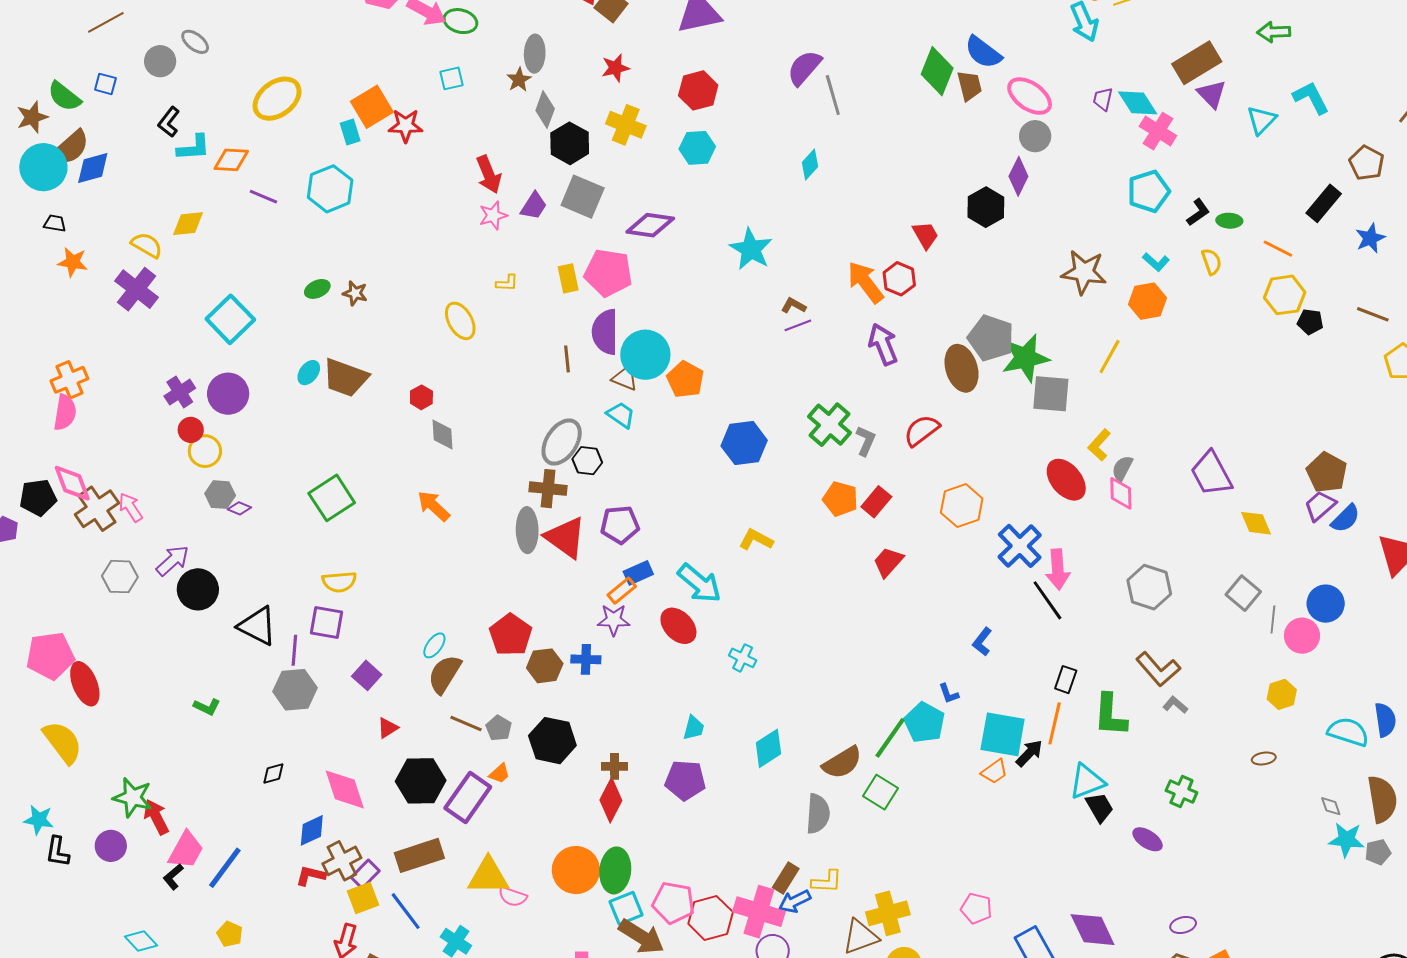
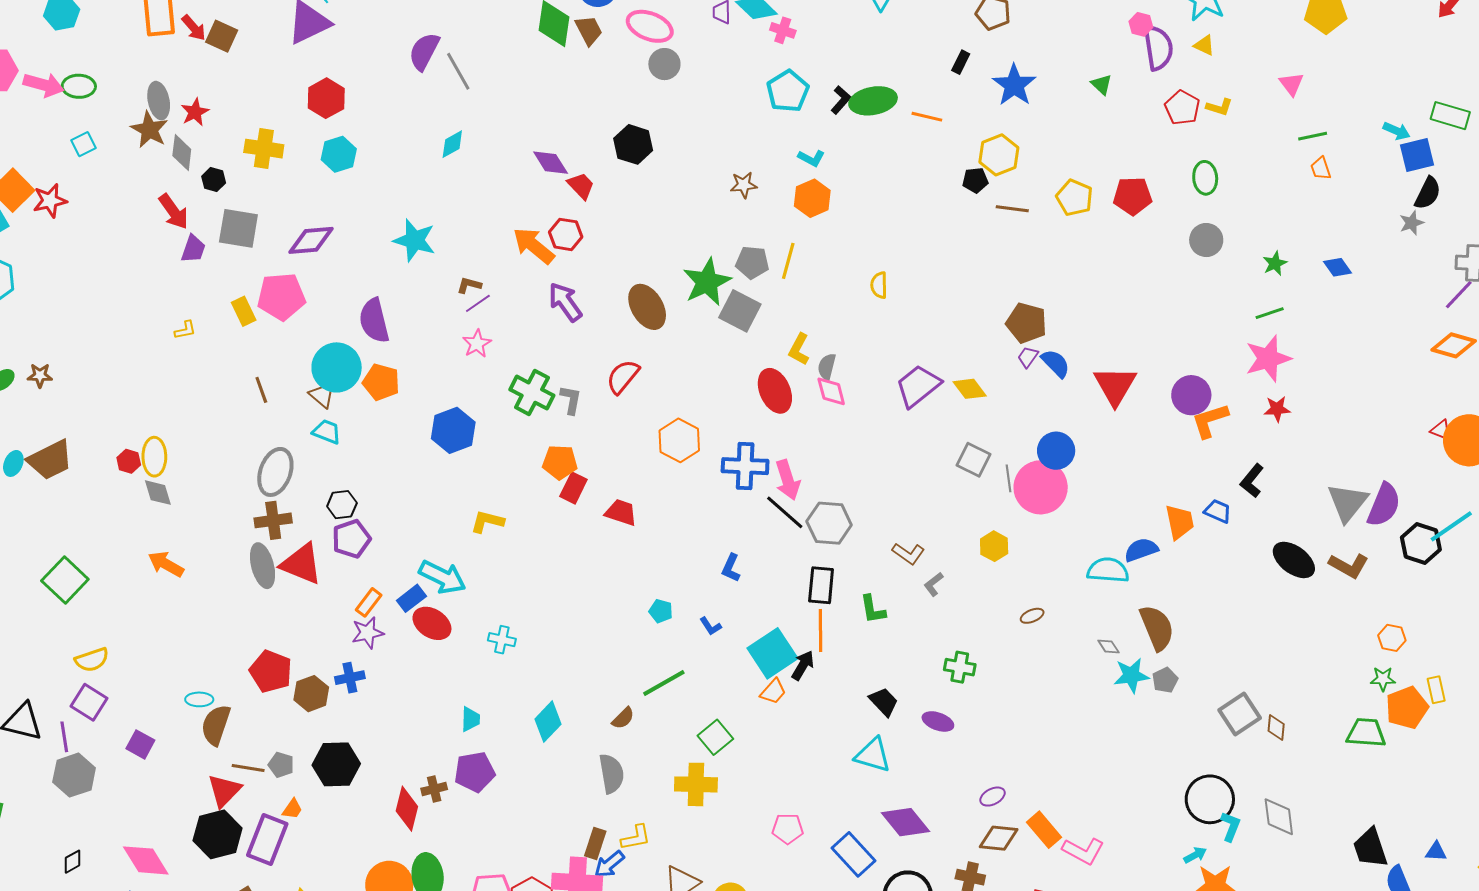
red star: (616, 68) -> (195, 112), moved
brown star: (519, 80) -> (149, 130), size x1.5
pink cross: (1158, 131) -> (783, 30), size x0.7
black hexagon: (570, 143) -> (214, 180), size x0.6
cyan diamond: (810, 165) -> (452, 144), turned 32
red arrow: (489, 174) -> (174, 212), moved
purple diamond: (1018, 176) -> (551, 163), moved, turned -45
black rectangle: (1324, 203) -> (961, 62), size x0.6
pink star: (493, 215) -> (477, 344), moved
green ellipse: (1229, 221) -> (873, 101), size x1.8
blue star: (1370, 238) -> (1014, 85), size x1.4
yellow semicircle: (1212, 262) -> (879, 285), moved, turned -148
brown star: (1084, 272) -> (744, 185), size x0.6
yellow hexagon: (1285, 295) -> (999, 155), moved
brown line: (1373, 314) -> (1012, 209), moved
yellow ellipse: (460, 321) -> (154, 457), moved, turned 42
purple semicircle: (605, 332) -> (374, 321), moved
gray pentagon: (991, 338) -> (752, 262), moved, size x0.7
brown trapezoid: (345, 378) -> (50, 460), turned -33
brown triangle: (625, 378) -> (322, 395), turned 32
gray square: (1051, 394) -> (740, 311), turned 36
black hexagon: (587, 461) -> (342, 505), moved
purple trapezoid: (1211, 474) -> (918, 386), moved, turned 93
red ellipse: (1066, 480) -> (775, 391), turned 30
red rectangle: (876, 502) -> (573, 488), moved
purple trapezoid: (1320, 506) -> (1028, 357), size x0.7
blue semicircle: (1346, 518) -> (1056, 363), turned -76
blue cross: (1020, 546) -> (745, 466), turned -30
red trapezoid: (888, 562) -> (621, 512), turned 80
blue rectangle: (638, 573) -> (411, 598), moved
gray hexagon: (1149, 587) -> (829, 523), moved
purple square: (327, 622) -> (89, 702), turned 36
pink circle: (1302, 636) -> (1041, 487), size x1.5
cyan ellipse: (434, 645) -> (199, 699), turned 68
brown L-shape: (1158, 669) -> (908, 554), size x0.7
black rectangle: (1066, 680) -> (821, 585), size x1.4
yellow hexagon: (1282, 694) -> (994, 546), moved
gray L-shape: (1175, 705) -> (934, 584), turned -65
green L-shape: (1110, 715) -> (873, 609), size x0.7
blue semicircle: (1385, 720) -> (1141, 550), turned -88
cyan pentagon: (924, 723) -> (661, 611), moved, size x0.6
red triangle: (388, 728) -> (224, 790), moved, size x1.6
cyan square: (1003, 734) -> (772, 653), turned -30
green line: (890, 738) -> (664, 683), turned 39
brown semicircle: (842, 763) -> (623, 718), size x0.6
brown cross: (615, 766) -> (434, 789), moved
cyan triangle: (1087, 781) -> (873, 755), moved, turned 51
green square: (880, 792) -> (715, 737), moved, turned 32
yellow cross: (888, 913) -> (696, 784), moved, turned 30

